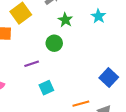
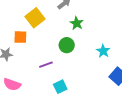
cyan star: (98, 16) -> (103, 51), moved

